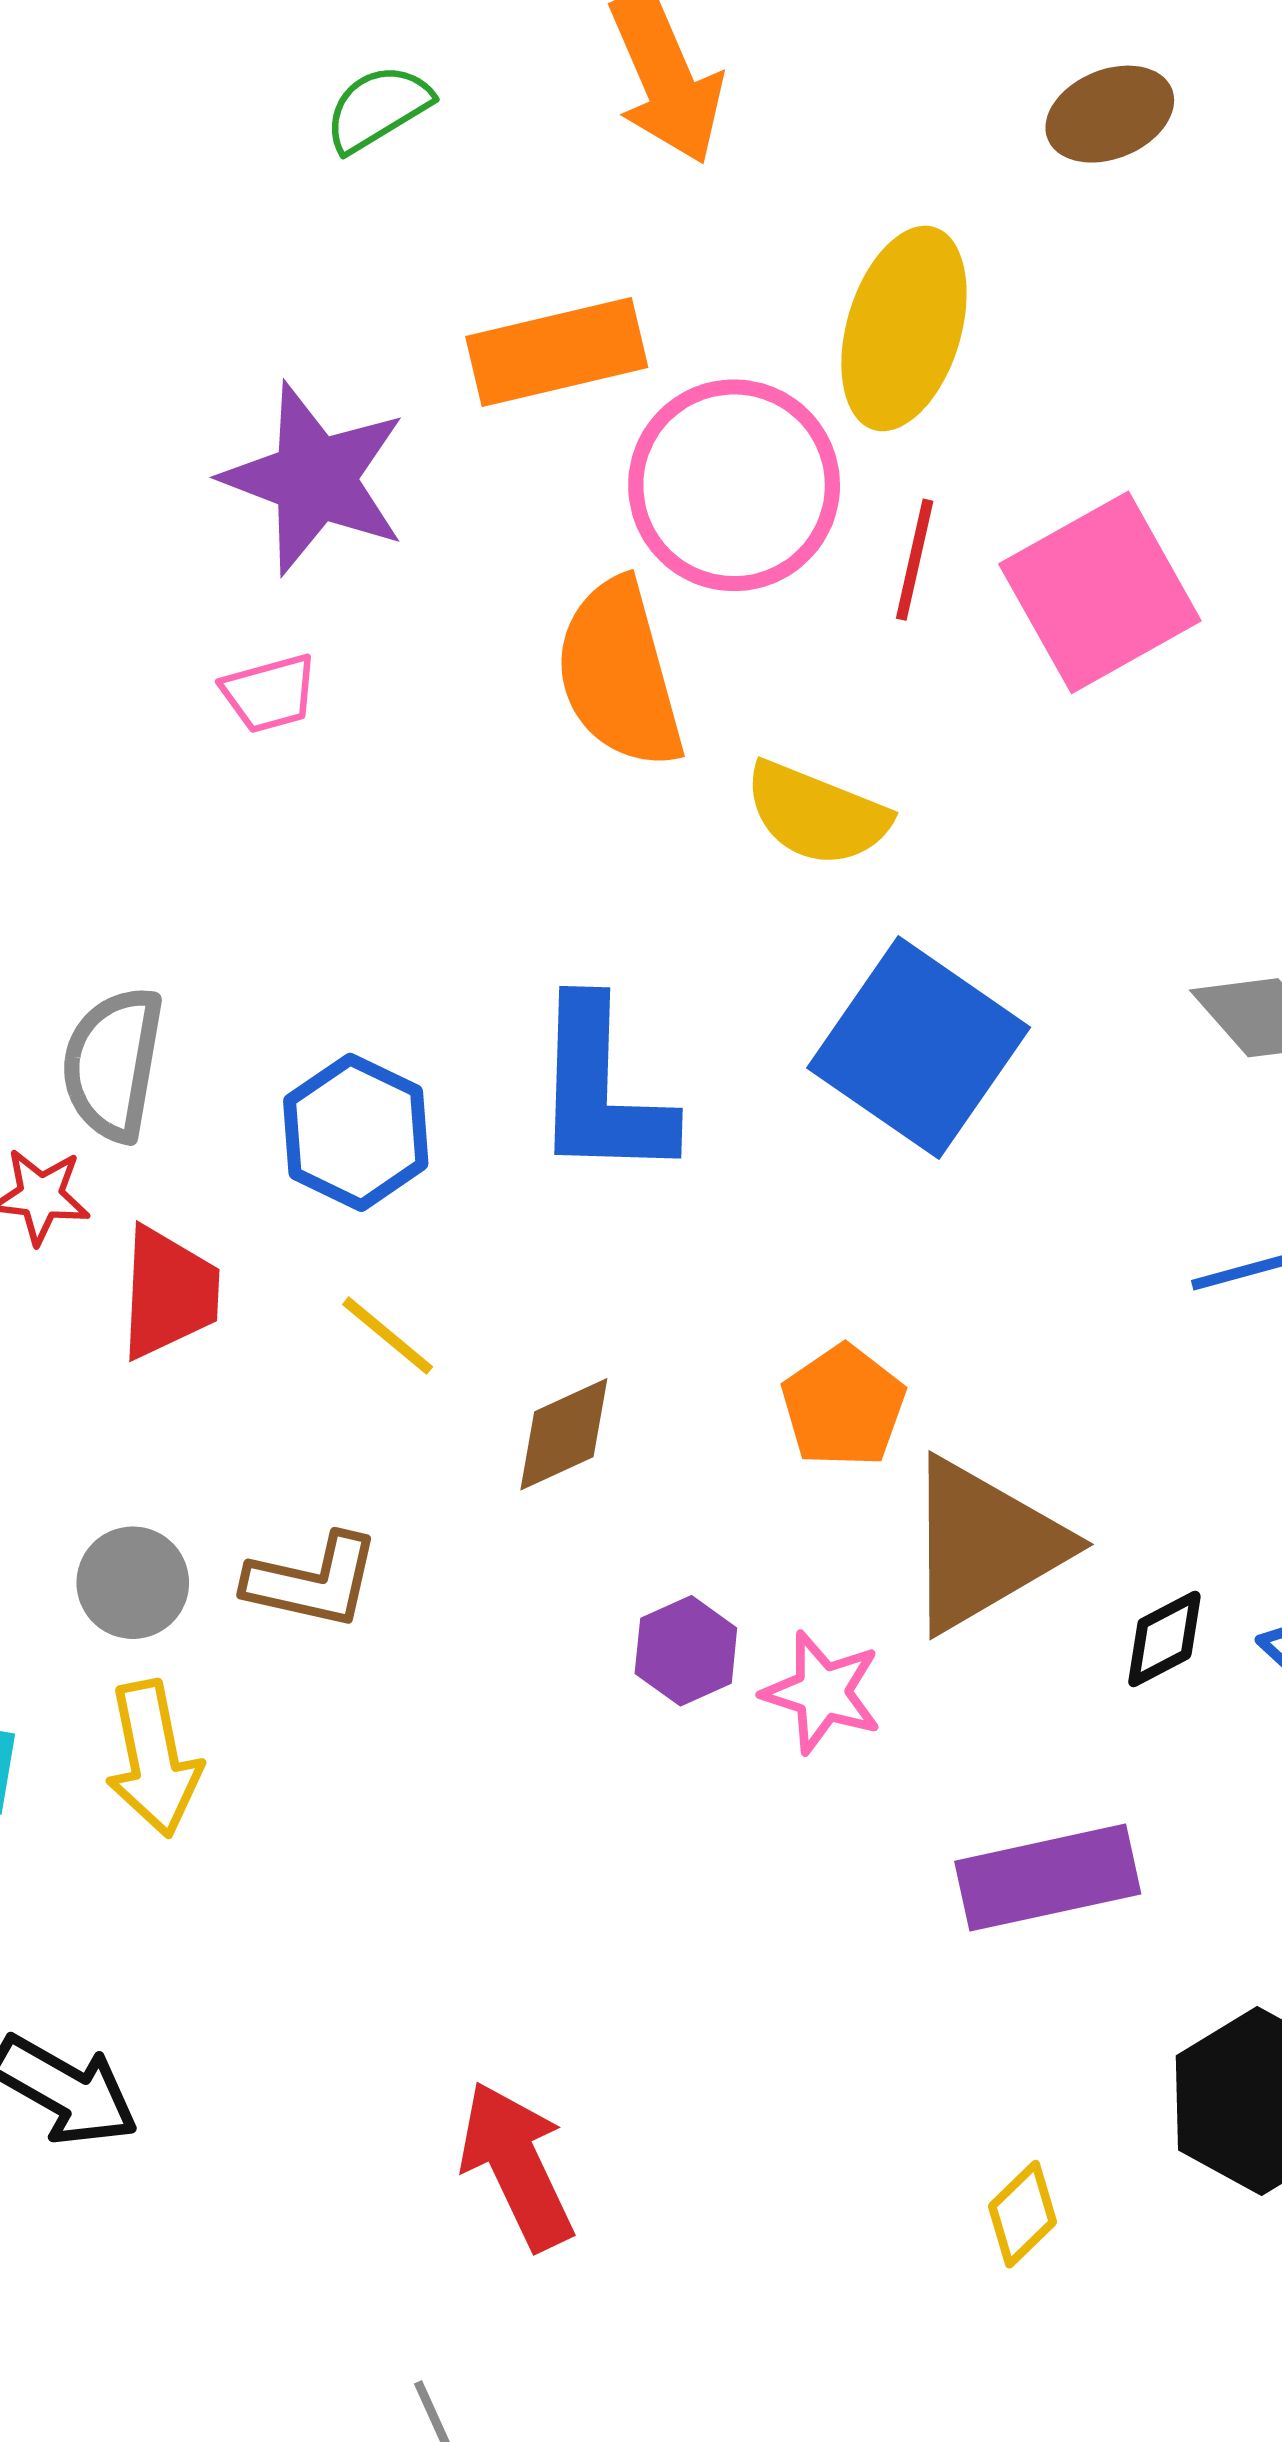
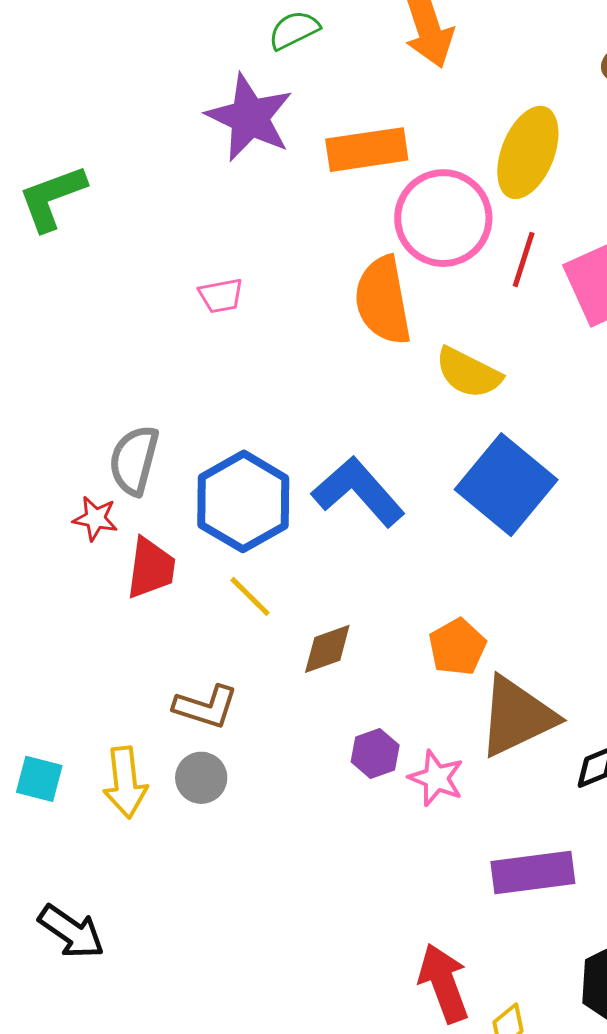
purple star: (315, 479) -> (250, 117), moved
blue L-shape: (601, 1090) -> (358, 492), turned 132
blue hexagon: (356, 1132) -> (243, 501), size x1.4
gray circle: (133, 1583) -> (201, 778), moved
red arrow: (517, 2166) -> (444, 983), moved

